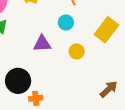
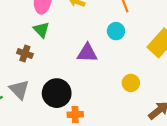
yellow circle: (77, 51) -> (131, 83), moved

